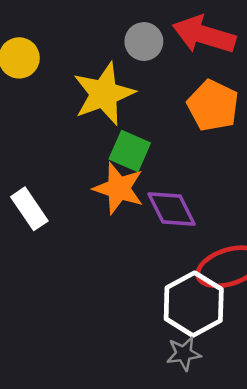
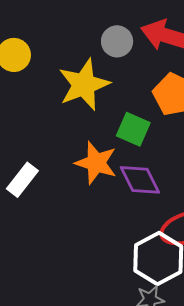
green square: (130, 151) -> (133, 129), moved
white rectangle: (29, 209) -> (22, 180), turned 72

